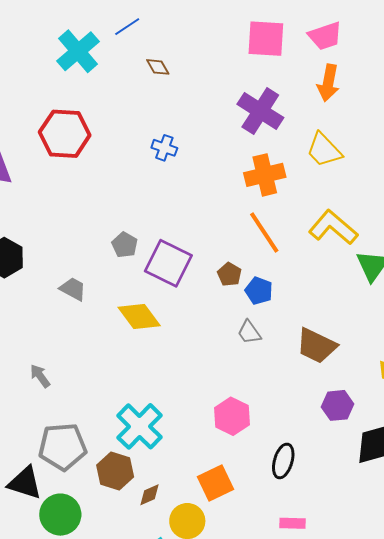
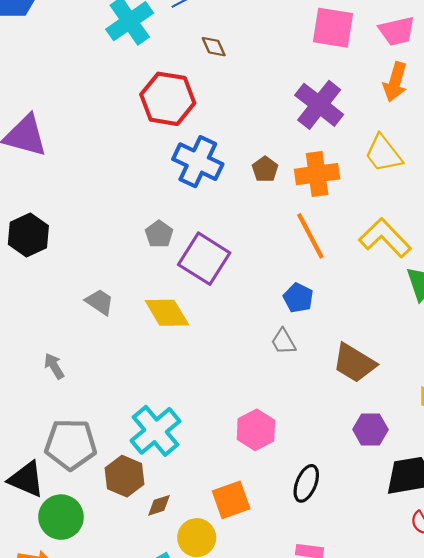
red hexagon: (65, 134) -> (168, 99), moved
blue cross: (164, 148) -> (198, 162), moved, size x1.8
brown pentagon: (229, 274) -> (265, 169), moved
gray trapezoid: (73, 289) -> (100, 302), moved

